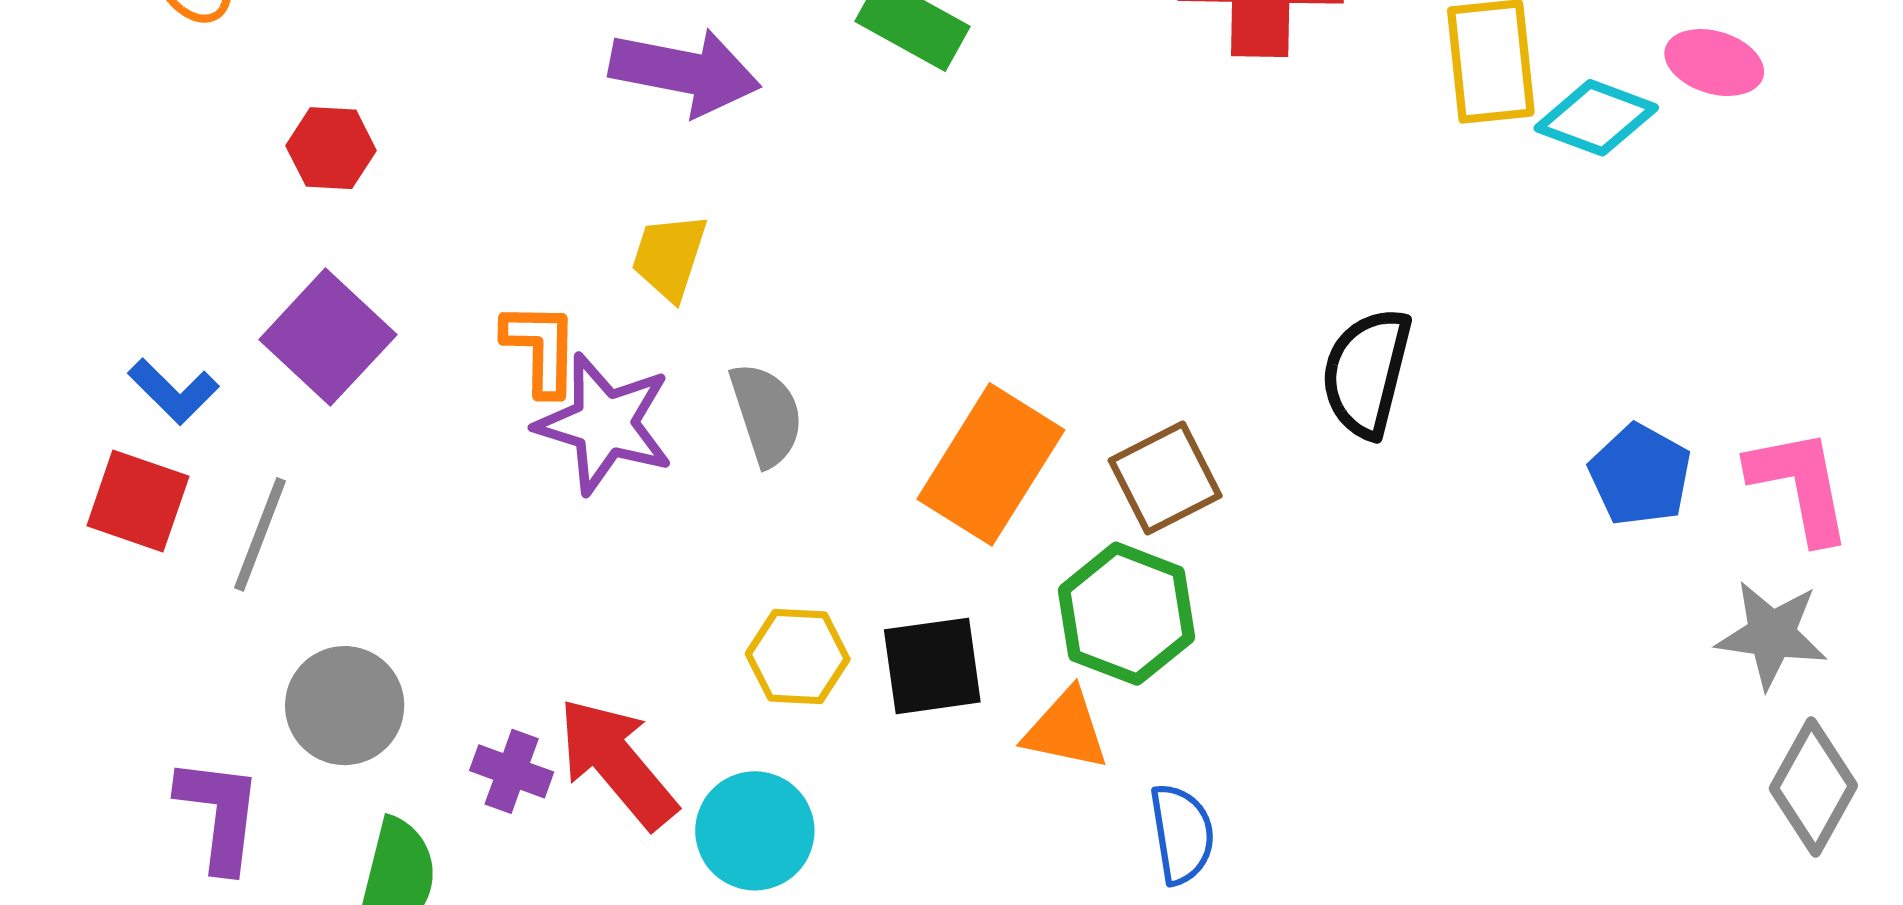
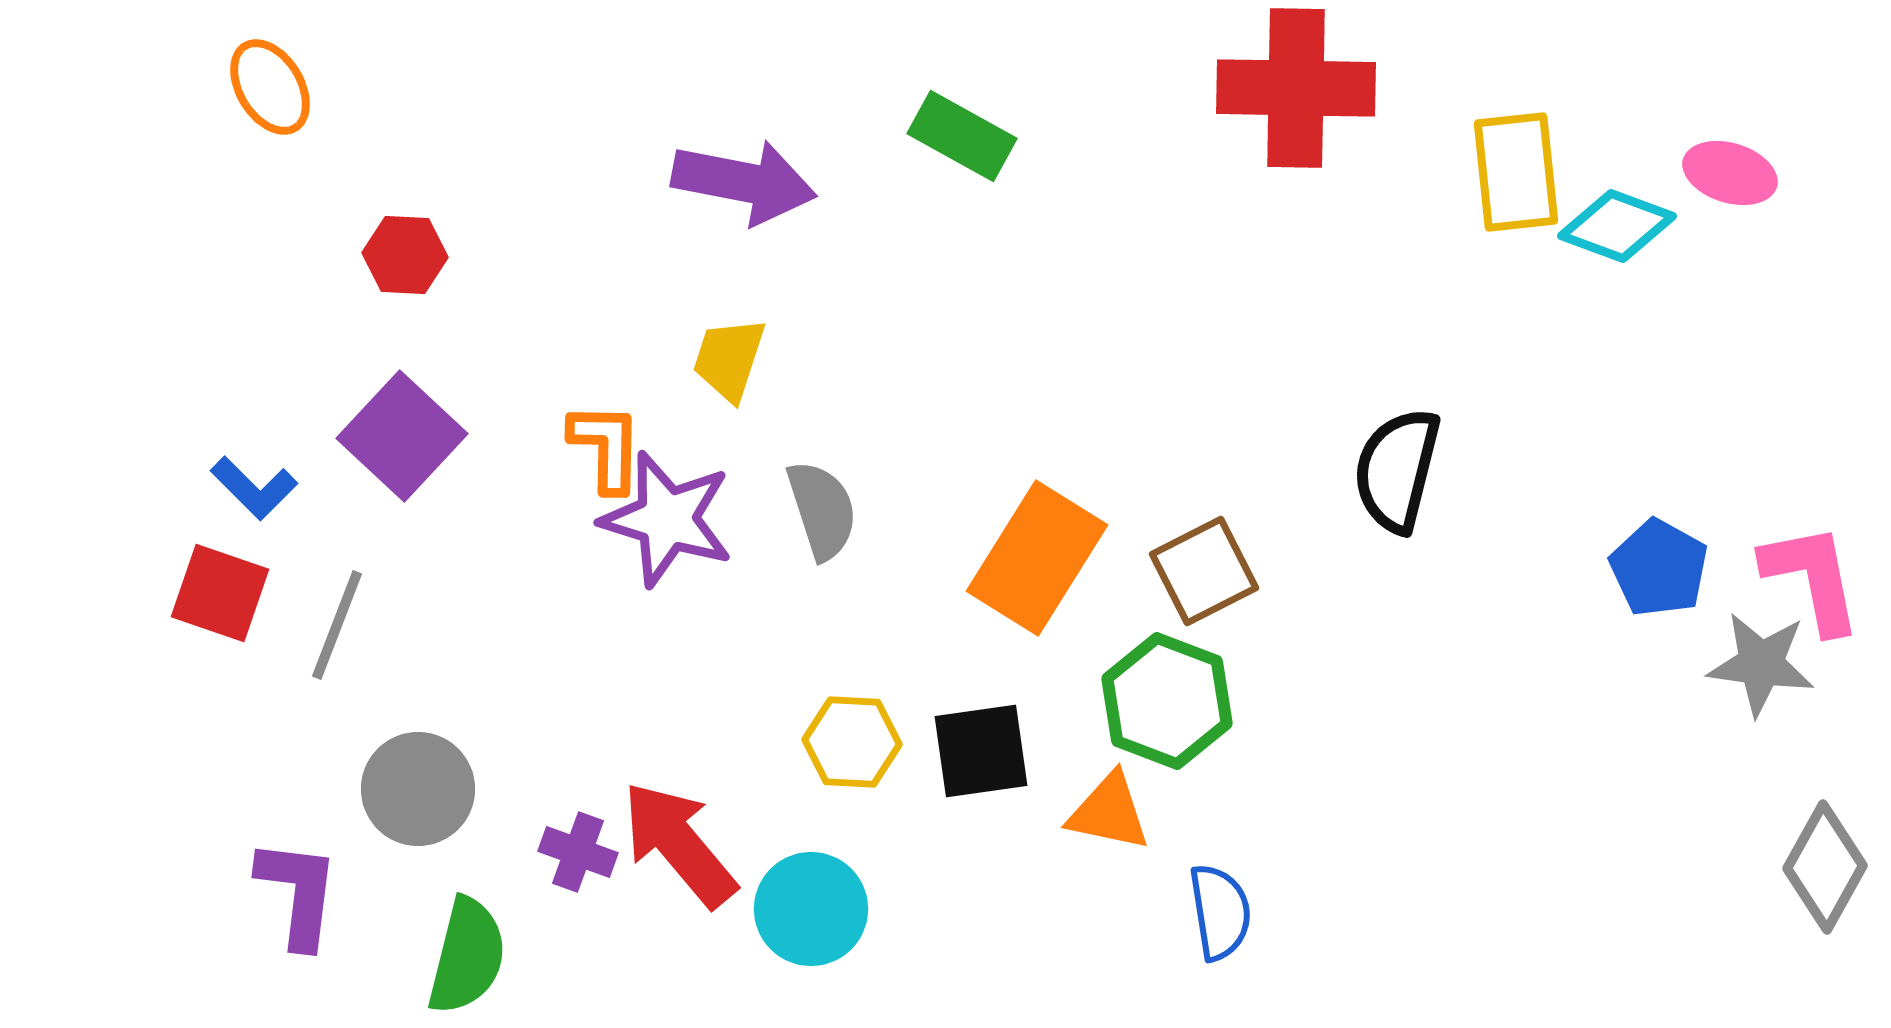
gray star: (1772, 635) -> (1761, 664), moved

